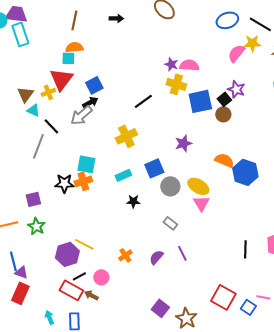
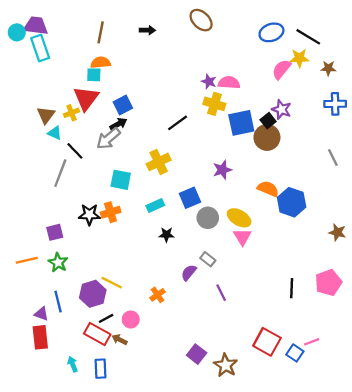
brown circle: (223, 114) -> (267, 137), size x1.5
cyan square: (86, 164) -> (121, 180), moved
purple semicircle: (156, 257) -> (189, 273), moved
blue line: (13, 261) -> (58, 302), moved
red rectangle: (20, 293) -> (40, 337), turned -30
pink line: (263, 297) -> (312, 342), turned -32

